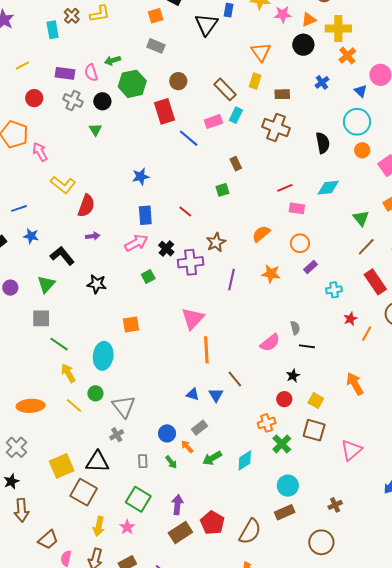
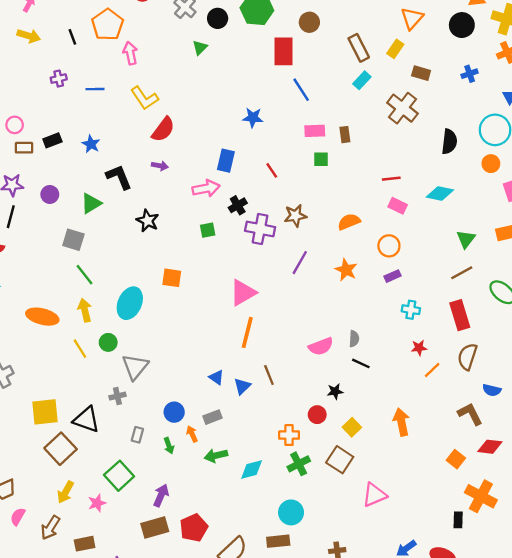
pink rectangle: (213, 121) -> (315, 131), moved
blue star: (141, 177) -> (253, 118), moved
blue line: (19, 208) -> (95, 89), moved
orange ellipse: (31, 406) -> (42, 317), moved

